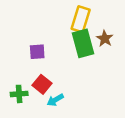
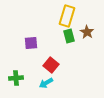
green rectangle: (83, 43) -> (69, 36), size x0.6
red square: (42, 84) -> (51, 65), moved

